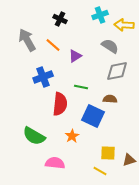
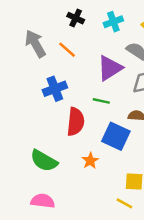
cyan cross: (100, 15) -> (113, 22), moved
purple triangle: (75, 56) -> (110, 68), moved, size x1.6
pink semicircle: (55, 163) -> (43, 201), moved

